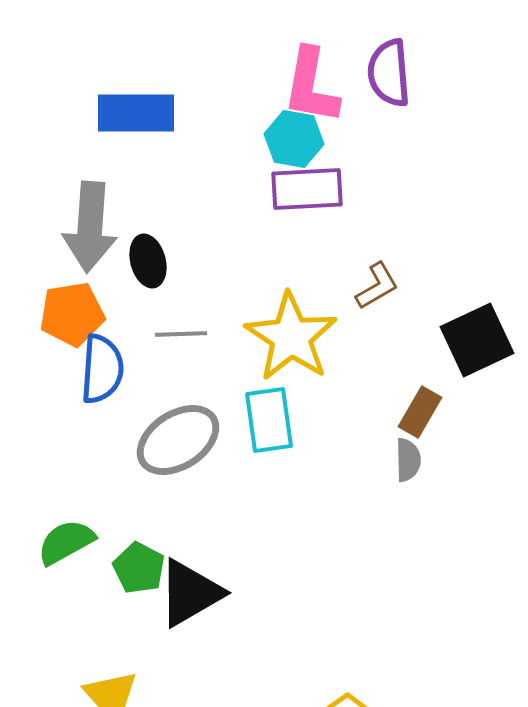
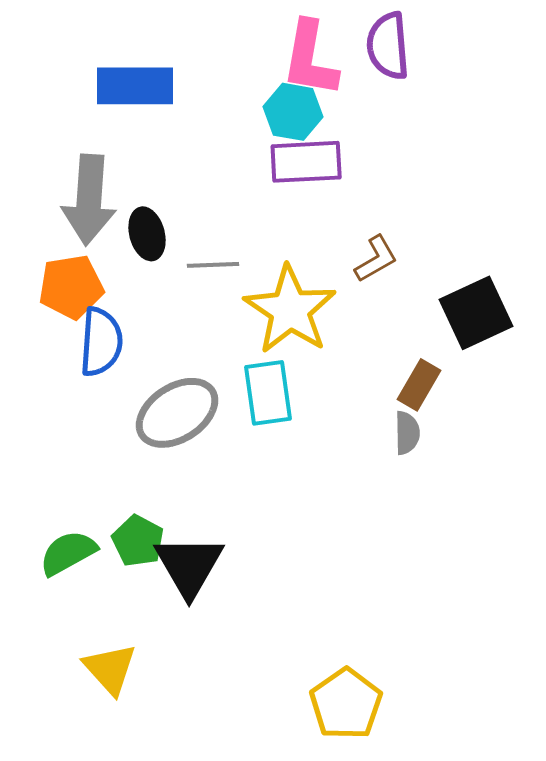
gray line: (181, 334) -> (213, 265), moved
green semicircle: (66, 542) -> (68, 553), moved
black triangle: (190, 593) -> (189, 566), turned -30

